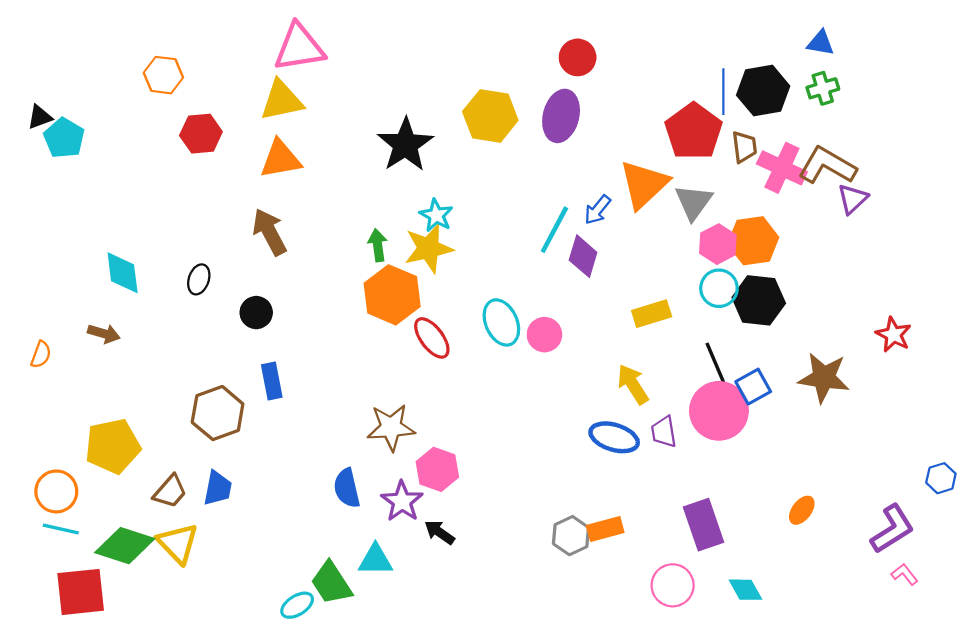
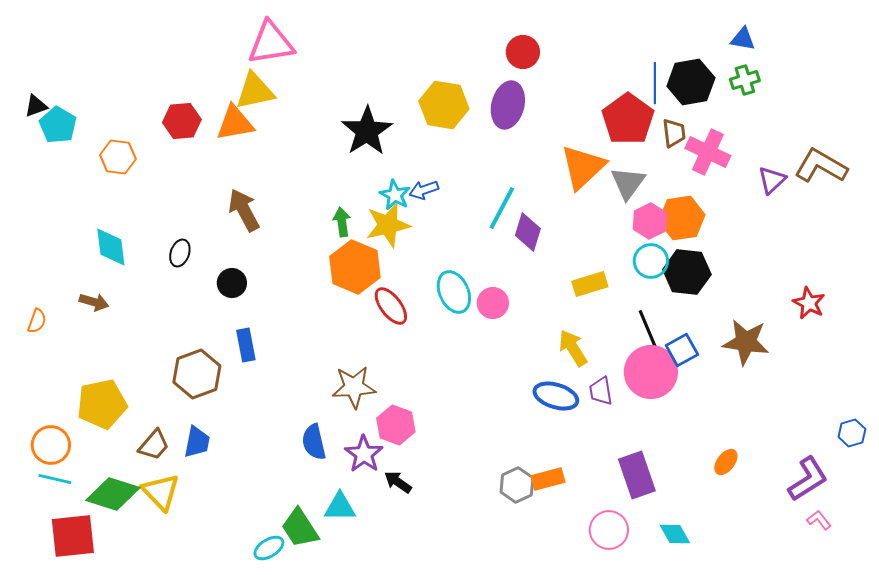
orange hexagon: (163, 75) -> (118, 157), moved
orange triangle: (281, 159) -> (235, 123), moved
brown L-shape: (827, 166) -> (821, 166), moved
blue arrow: (597, 210) -> (424, 190), moved, turned 32

